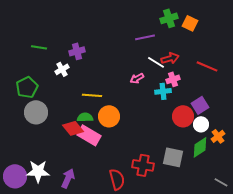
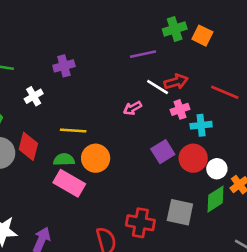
purple cross: (77, 51) -> (64, 66), moved
cyan cross: (163, 91) -> (201, 125), moved
purple square: (200, 105) -> (163, 152), moved
red diamond: (73, 128) -> (28, 146), moved, turned 55

